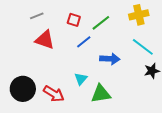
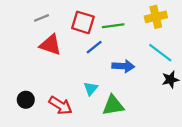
red square: (74, 20) -> (83, 22), size x1.5
green line: (101, 23) -> (113, 26), turned 30
black circle: (23, 89) -> (26, 100), size x0.6

